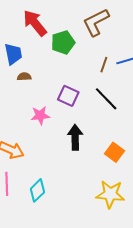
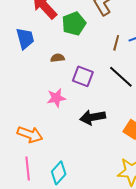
brown semicircle: (24, 77) -> (57, 58), moved
black arrow: (75, 137) -> (93, 117), turned -95

